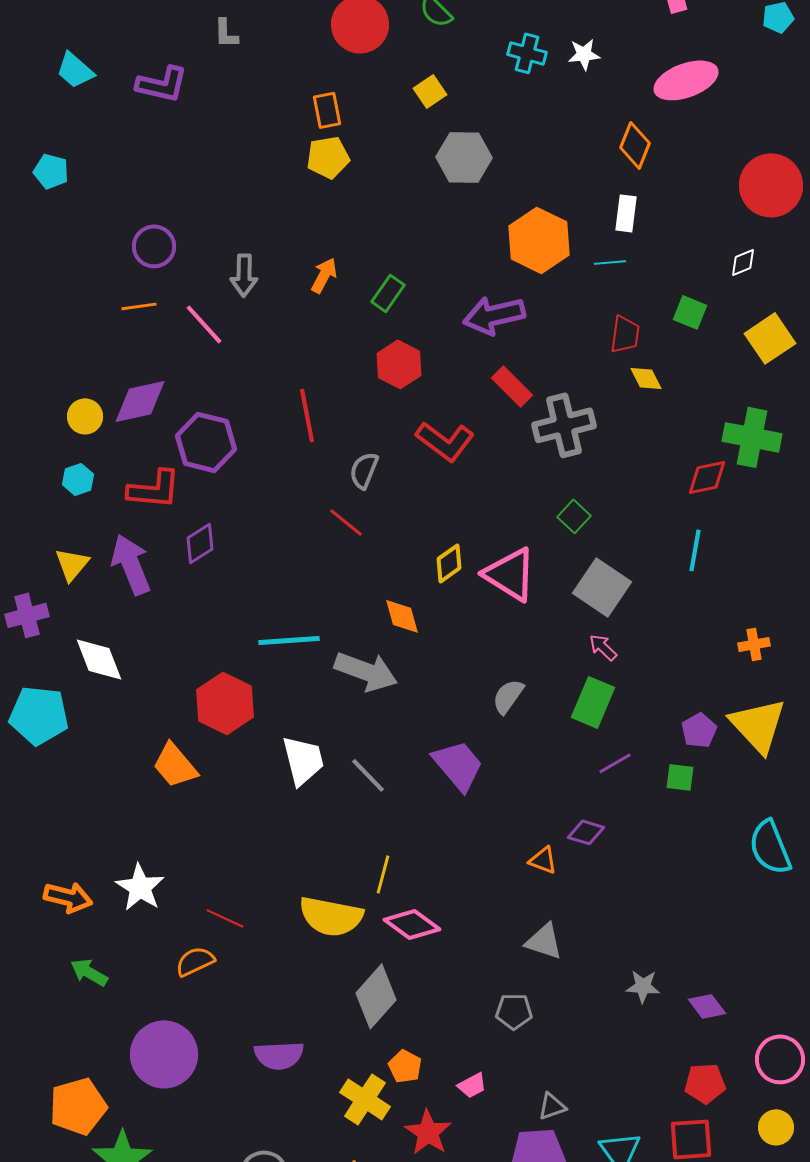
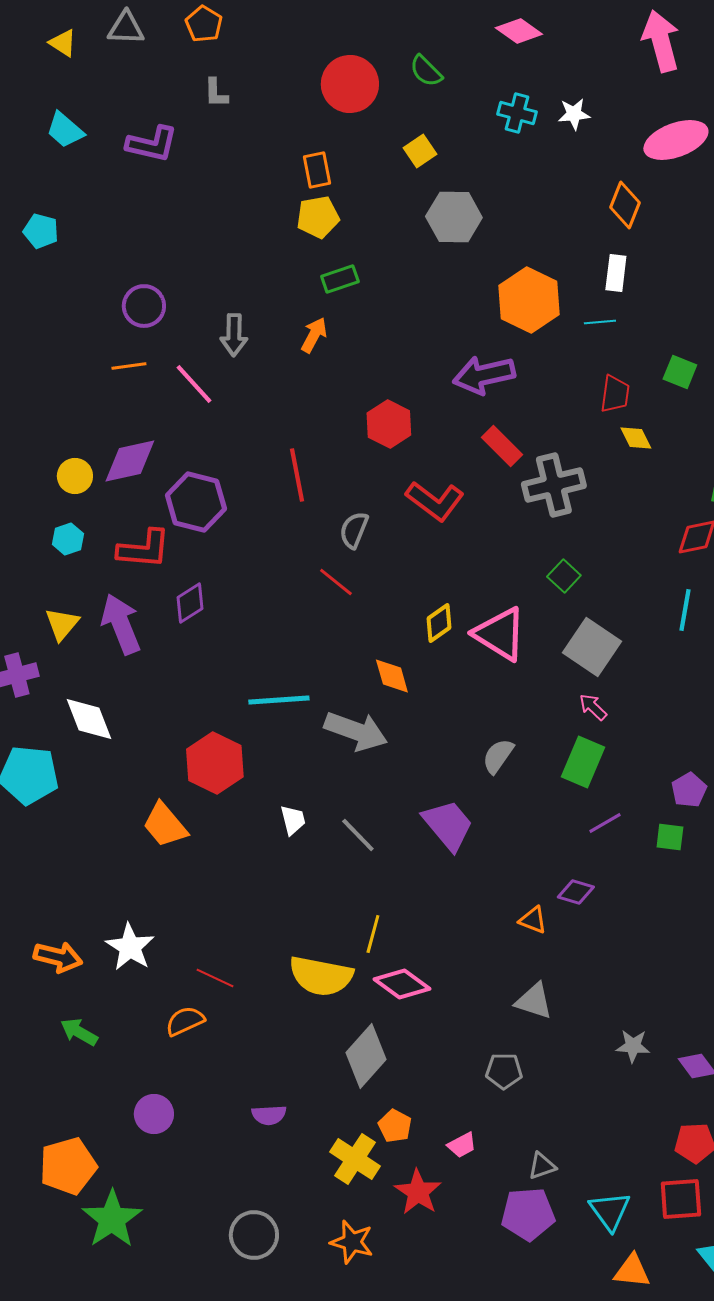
green rectangle: (388, 293) -> (340, 279), moved, turned 36
white trapezoid: (303, 760) -> (293, 820), size x0.6
purple circle: (164, 1054) -> (154, 1114), size x0.6
purple semicircle: (279, 1055) -> (269, 1115), size x0.7

